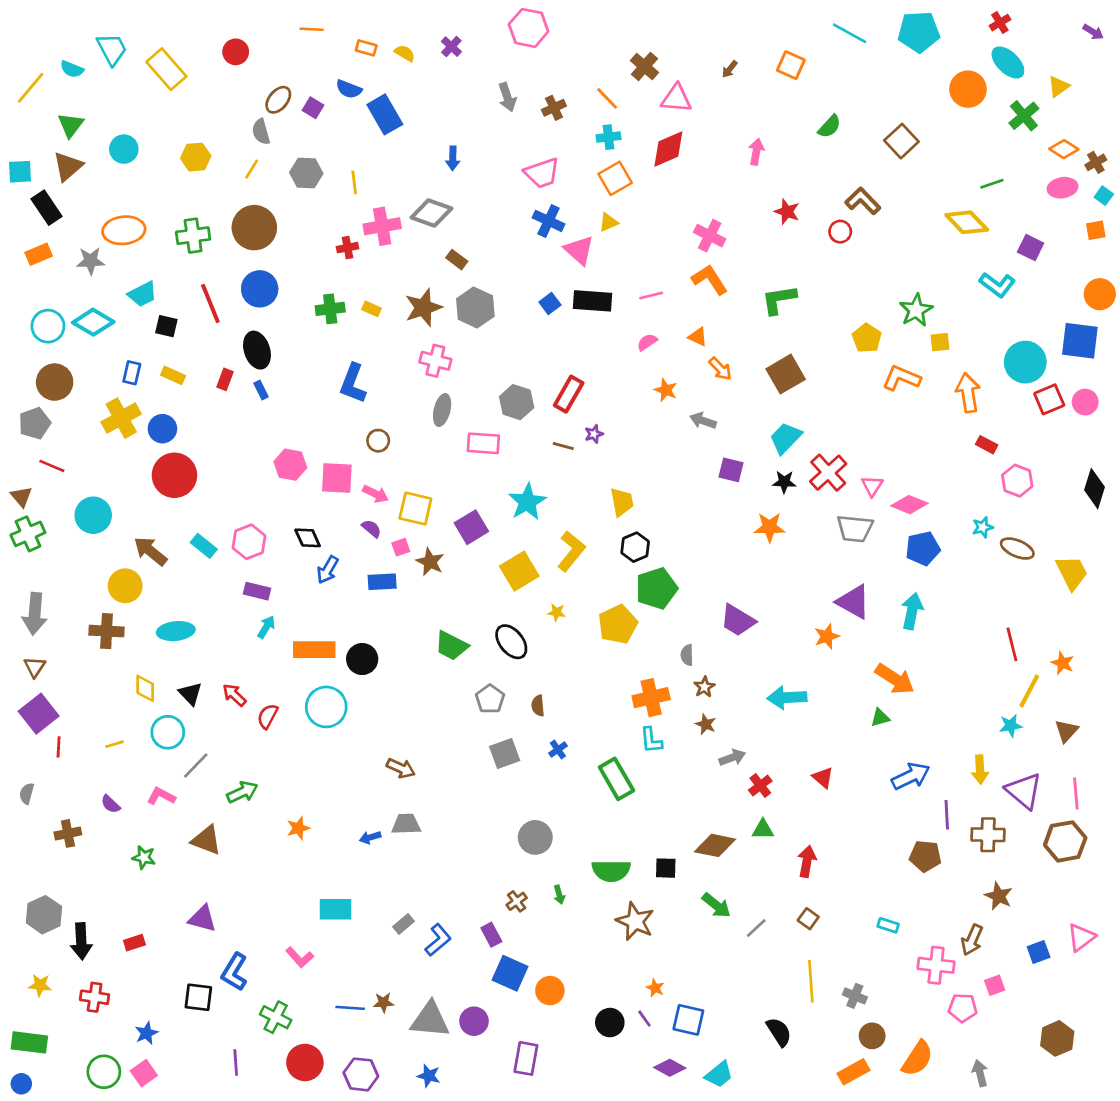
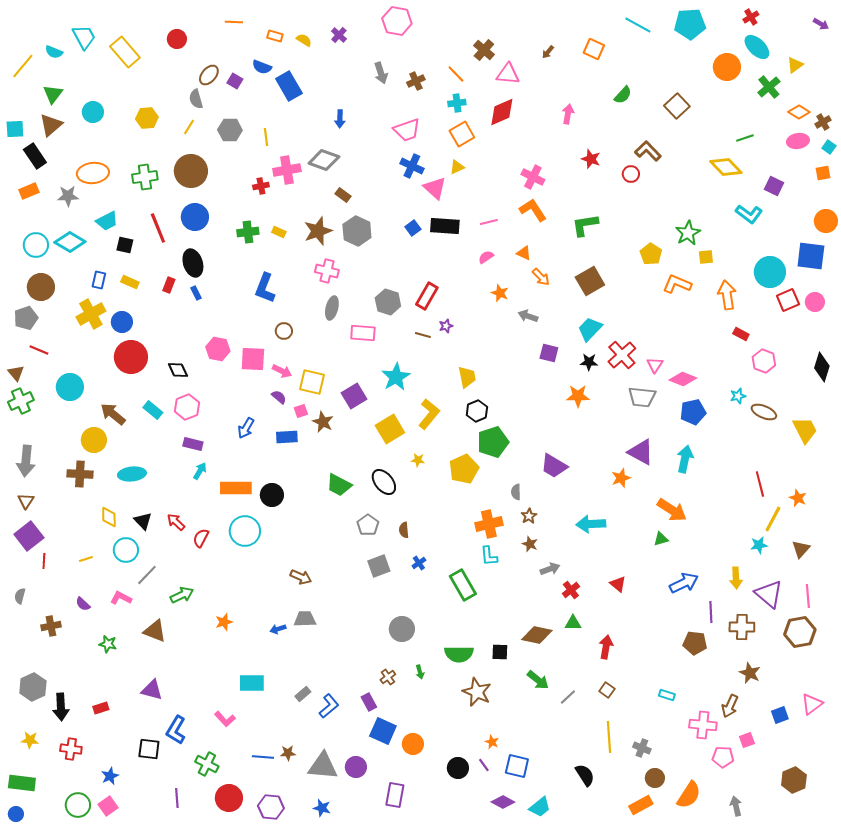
black diamond: (308, 538) -> (178, 370), moved

